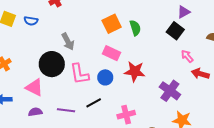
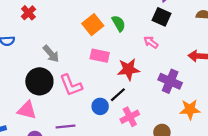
pink arrow: (187, 56) -> (151, 42), moved
blue circle: (105, 77) -> (100, 106), moved
black line: (94, 103) -> (118, 95), moved

